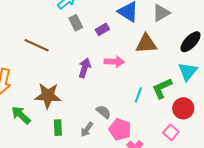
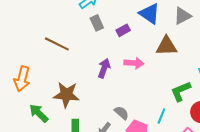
cyan line: (138, 95) -> (161, 116), moved

